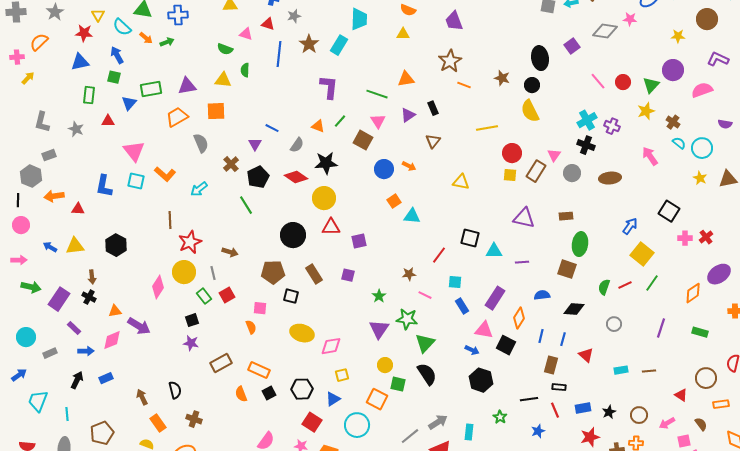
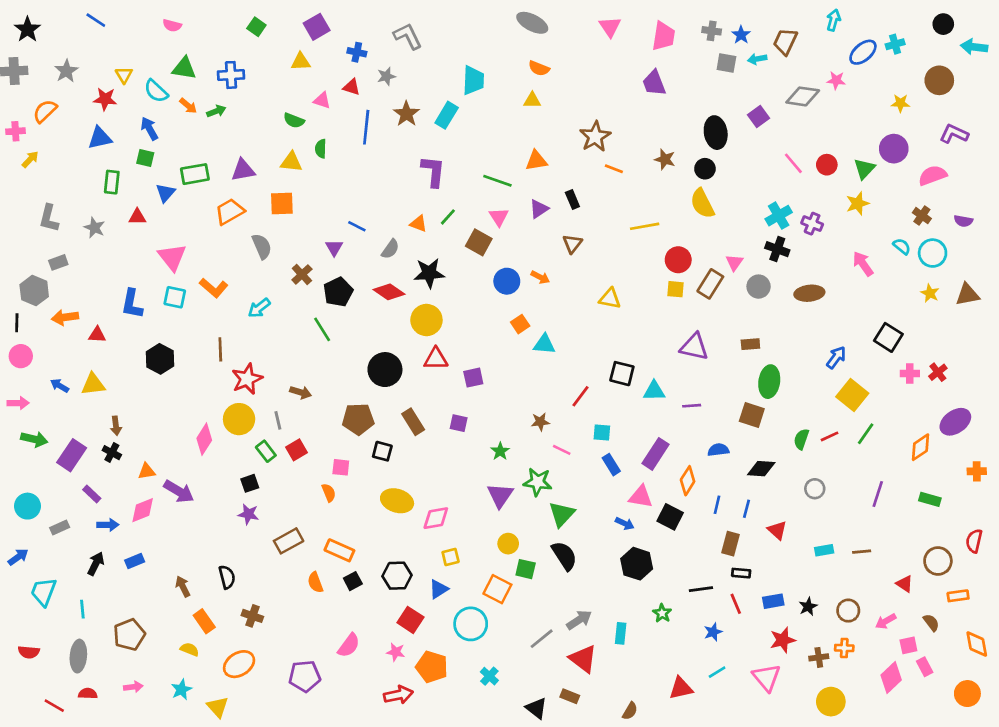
purple trapezoid: (454, 21) -> (654, 83), moved
brown cross: (673, 122) -> (922, 216), moved
black hexagon: (116, 245) -> (160, 359), moved

